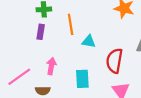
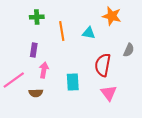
purple rectangle: (41, 32) -> (34, 50), moved
cyan triangle: (89, 41) -> (89, 33), moved

